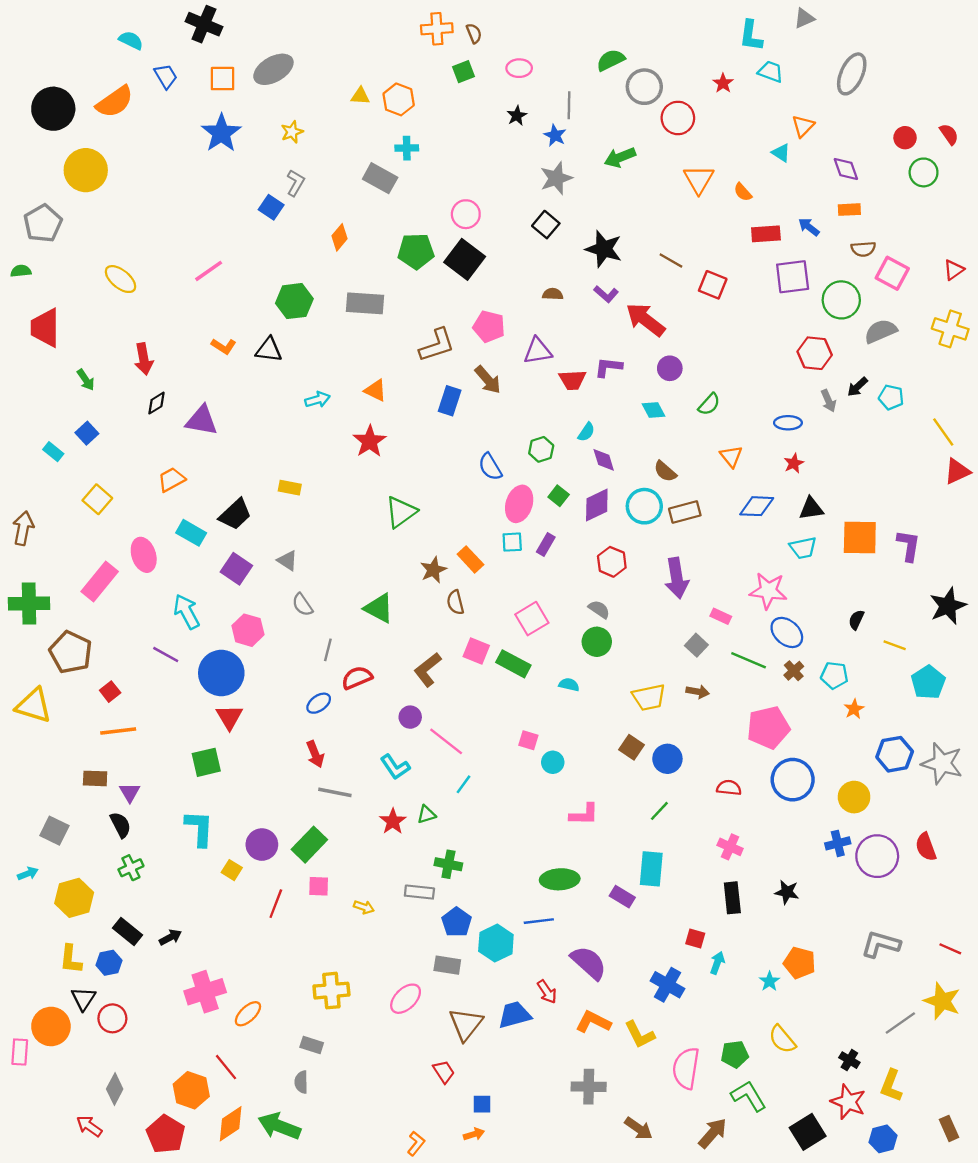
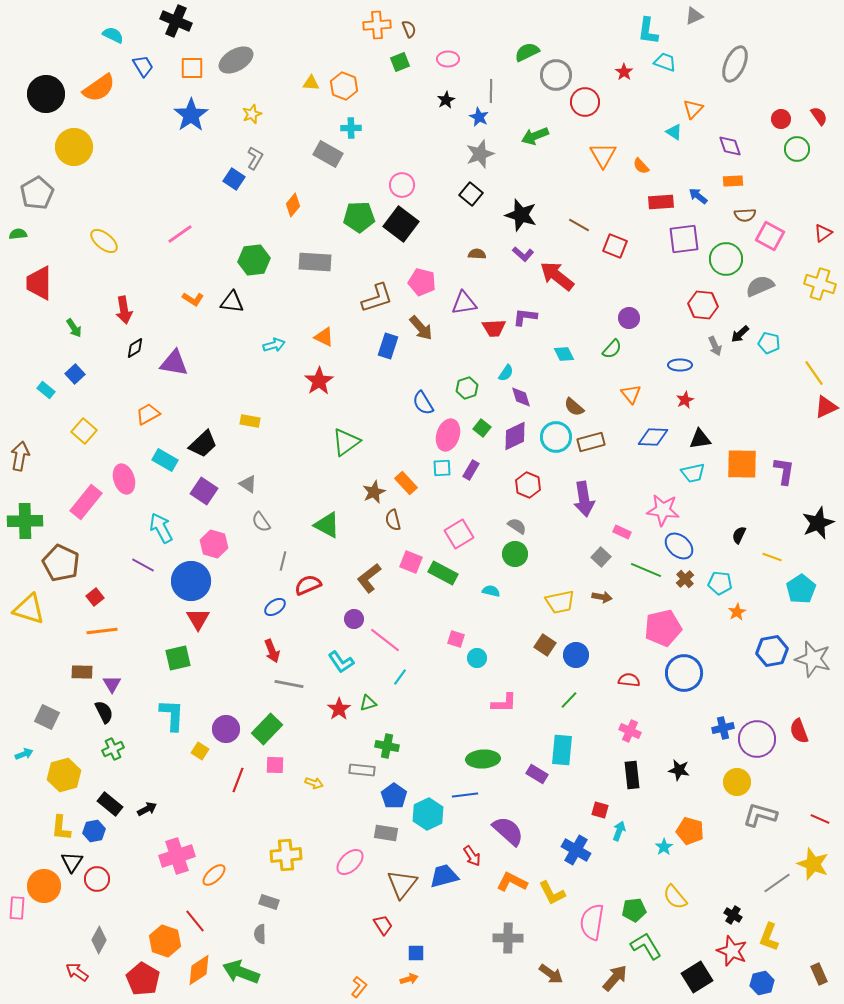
purple circle: (670, 368) -> (629, 318), moved
yellow circle: (854, 797) -> (737, 782), moved

